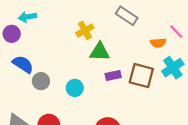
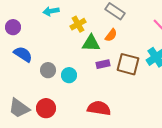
cyan arrow: (27, 17) -> (51, 11), moved
orange semicircle: (158, 43) -> (111, 35), moved, turned -48
gray circle: (41, 81) -> (48, 70), moved

